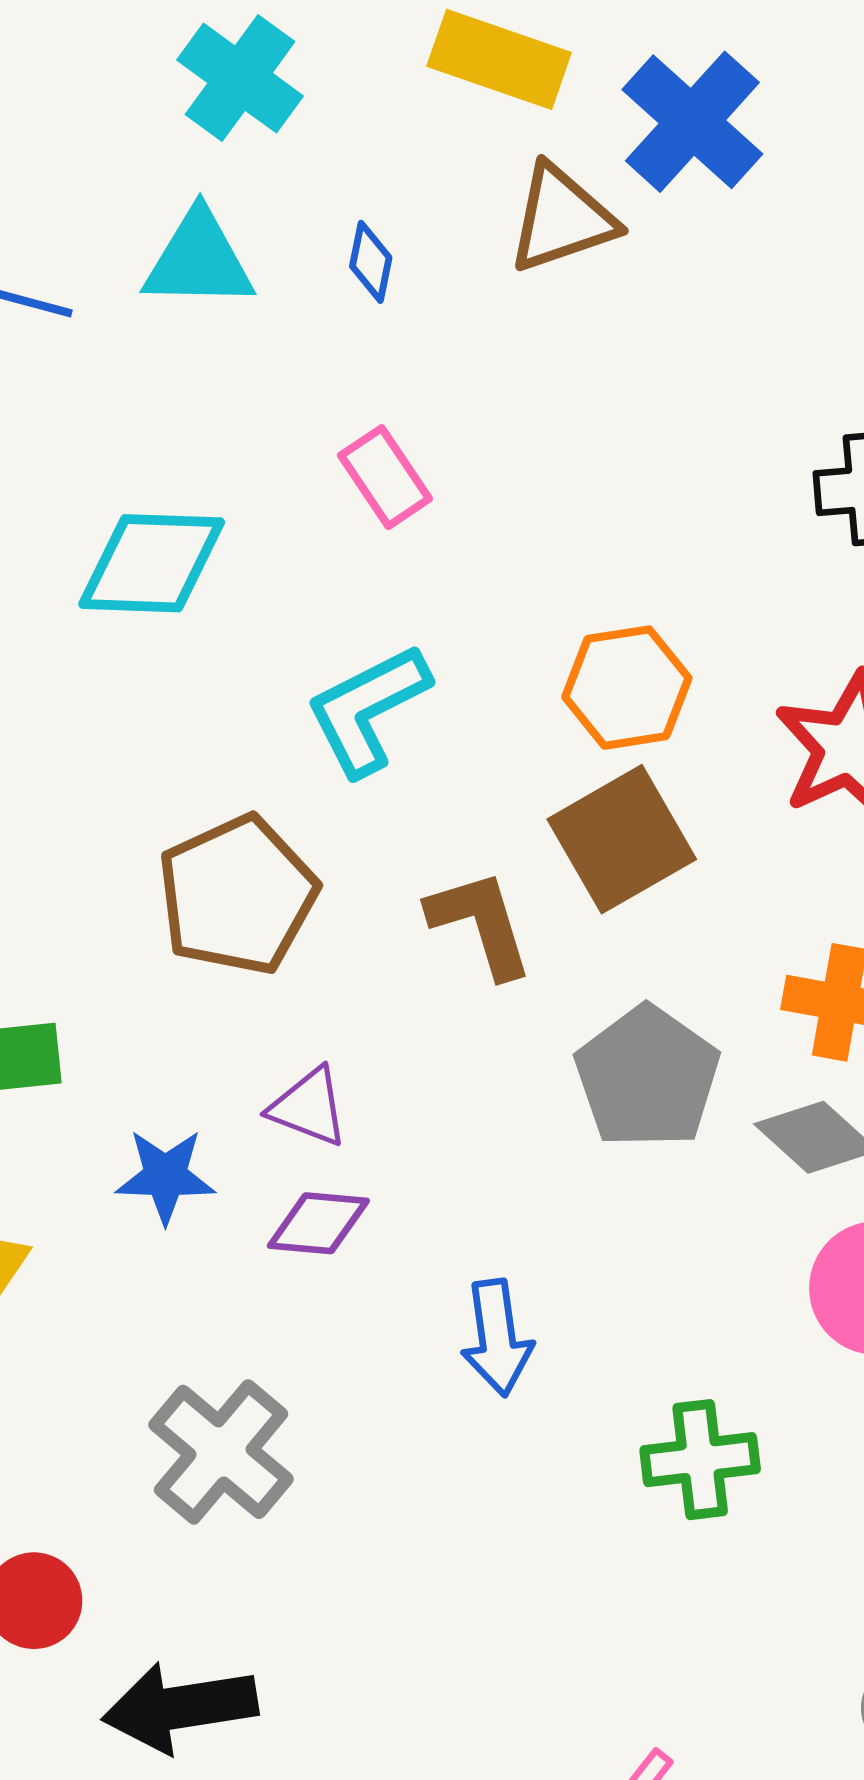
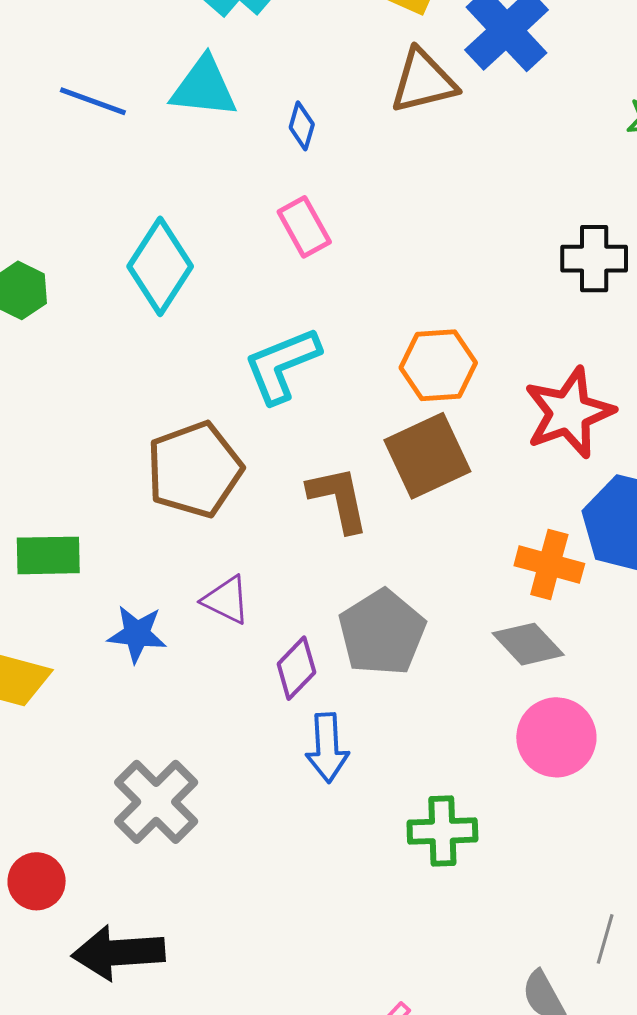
blue diamond: (371, 262) -> (302, 126), moved
cyan diamond: (152, 563) -> (160, 266), turned -64
gray pentagon: (647, 1077) -> (382, 633), moved
purple diamond: (318, 1223) -> (296, 668), moved, turned -56

